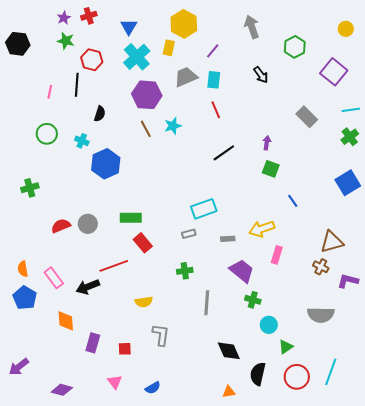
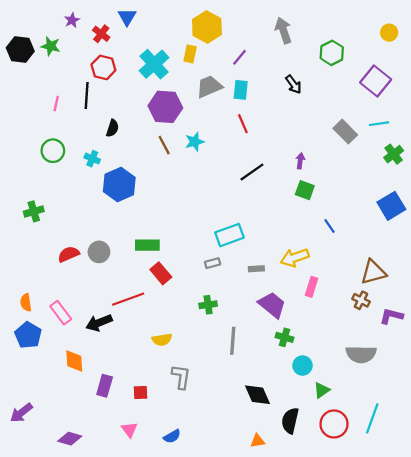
red cross: (89, 16) -> (101, 34), moved, turned -35
blue triangle: (129, 27) -> (127, 17), moved
green star: (66, 41) -> (51, 46), moved
cyan line: (351, 110) -> (379, 124), moved

